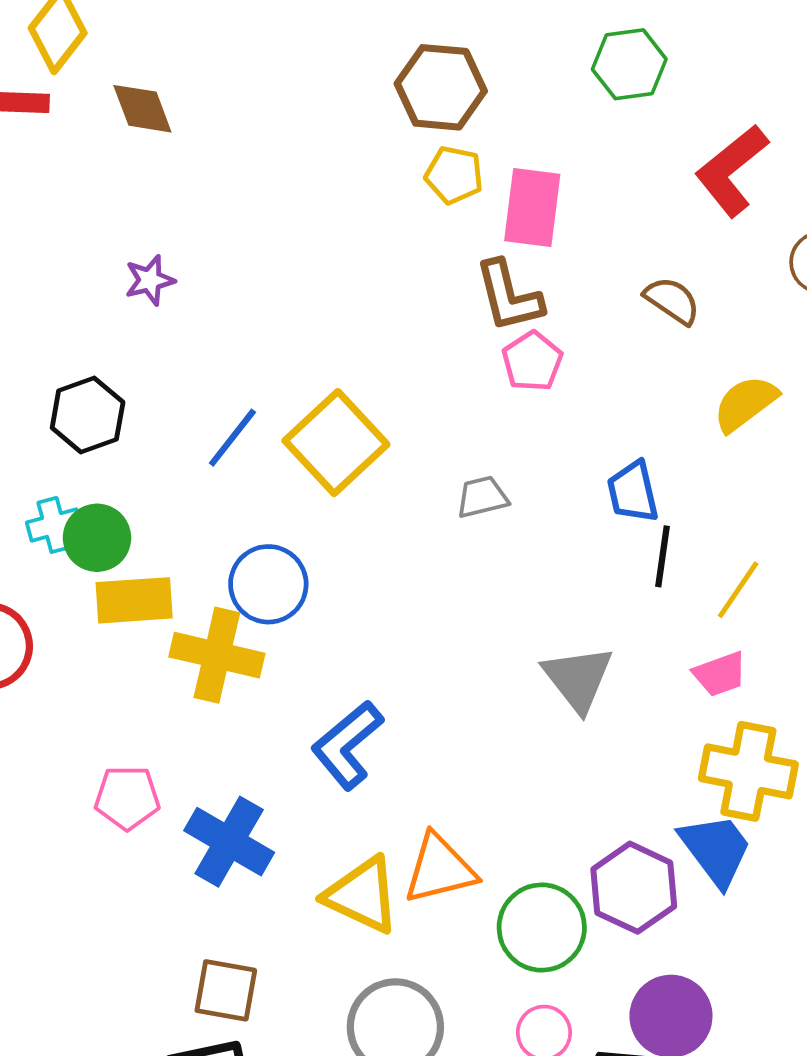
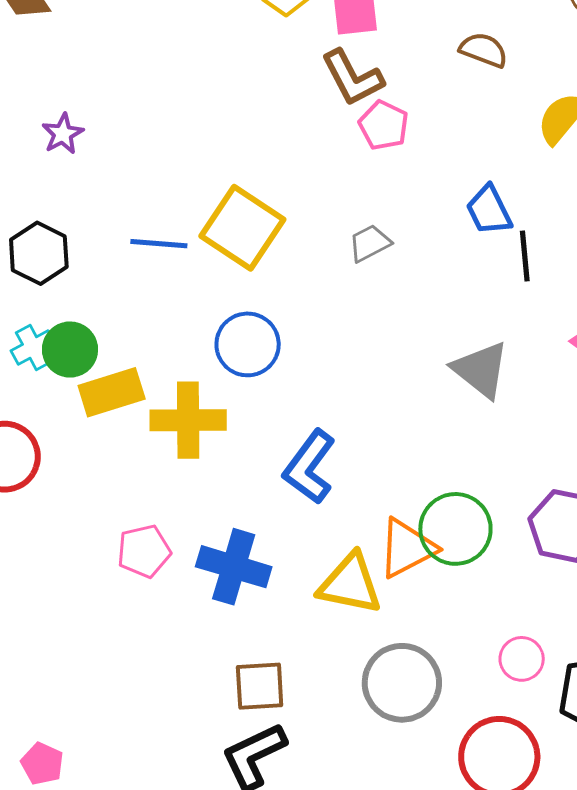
blue line: (232, 438) -> (159, 244), turned 70
blue circle: (268, 584) -> (248, 344), moved
green circle: (542, 928) -> (455, 529), moved

